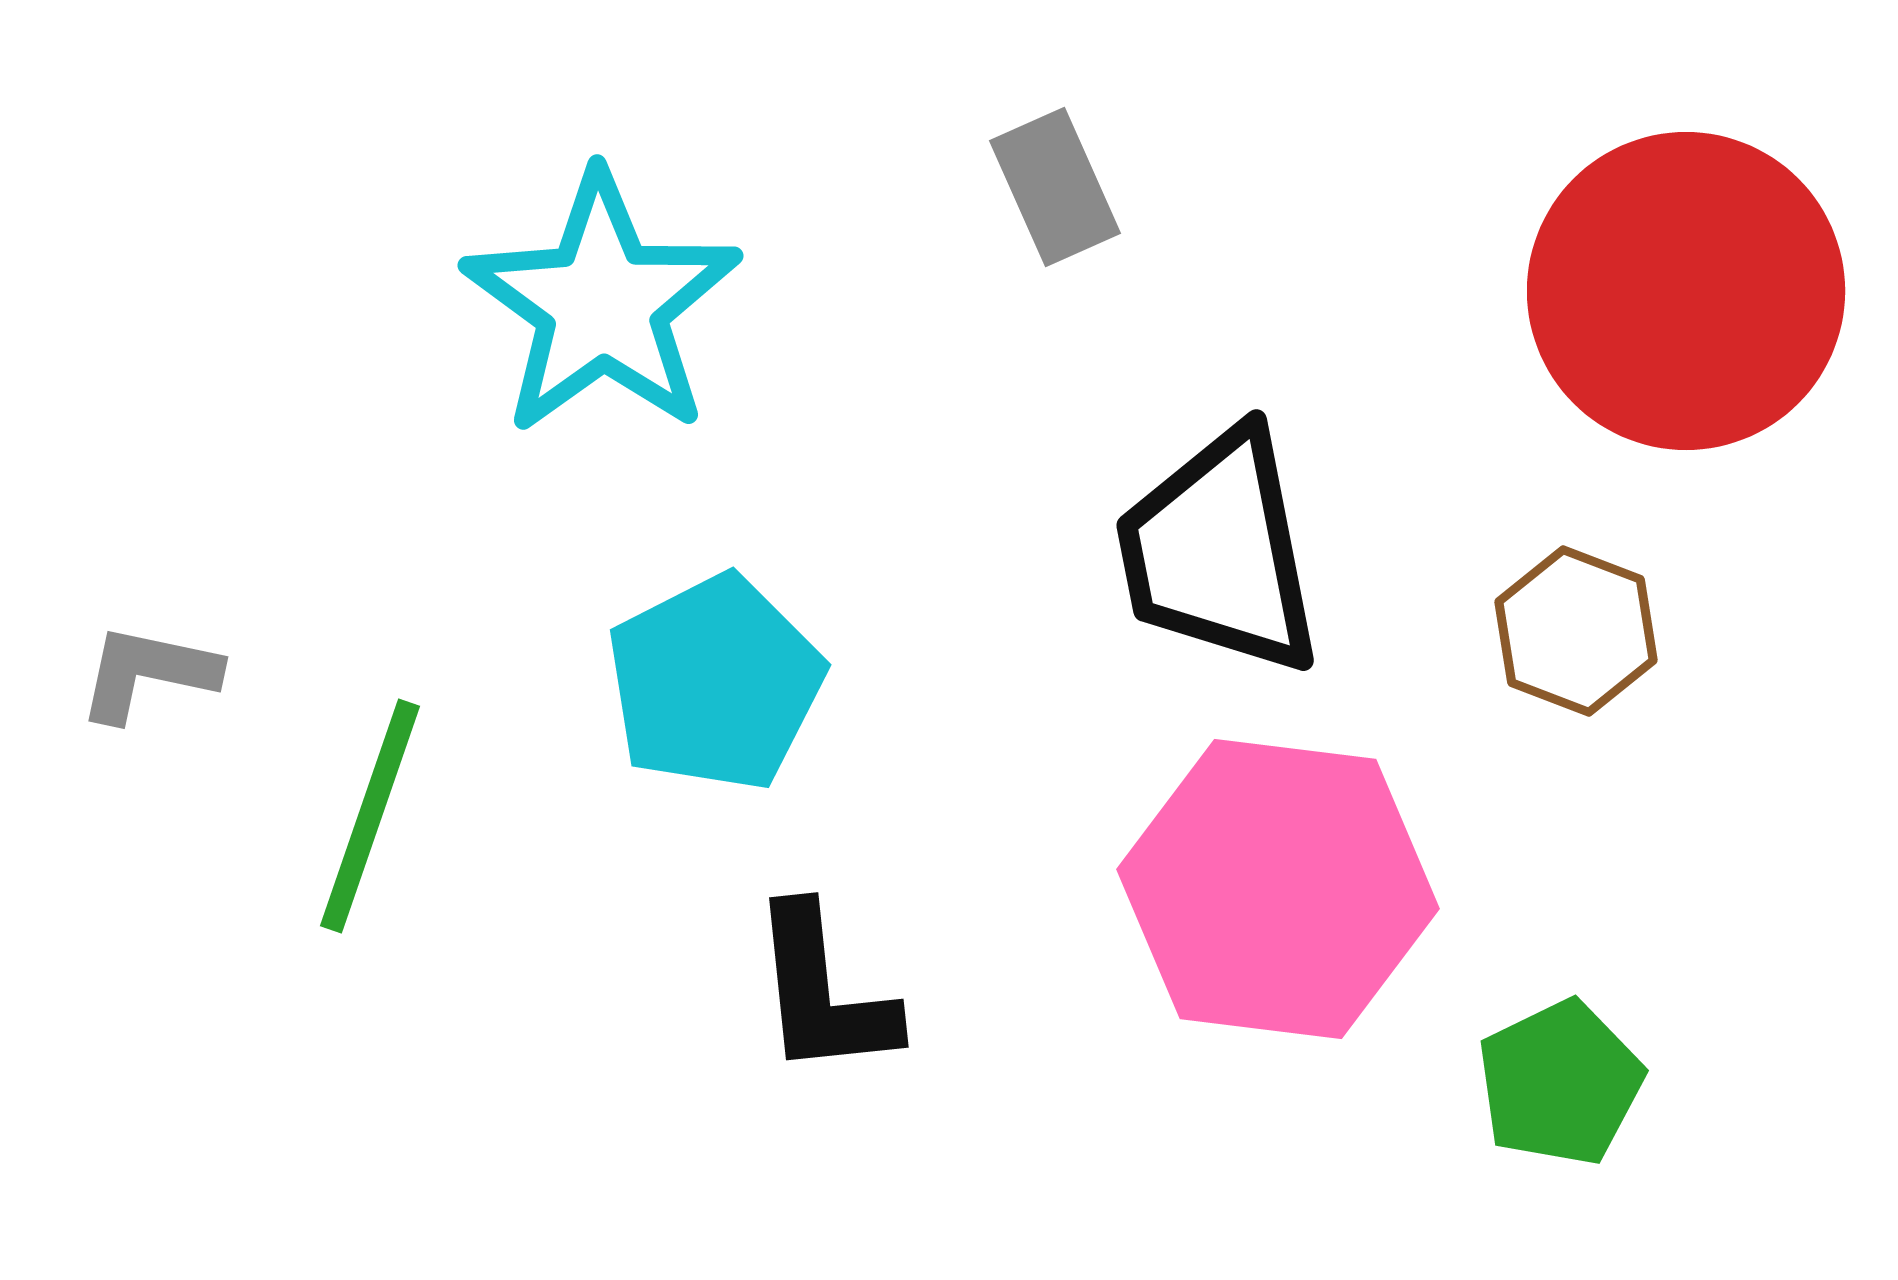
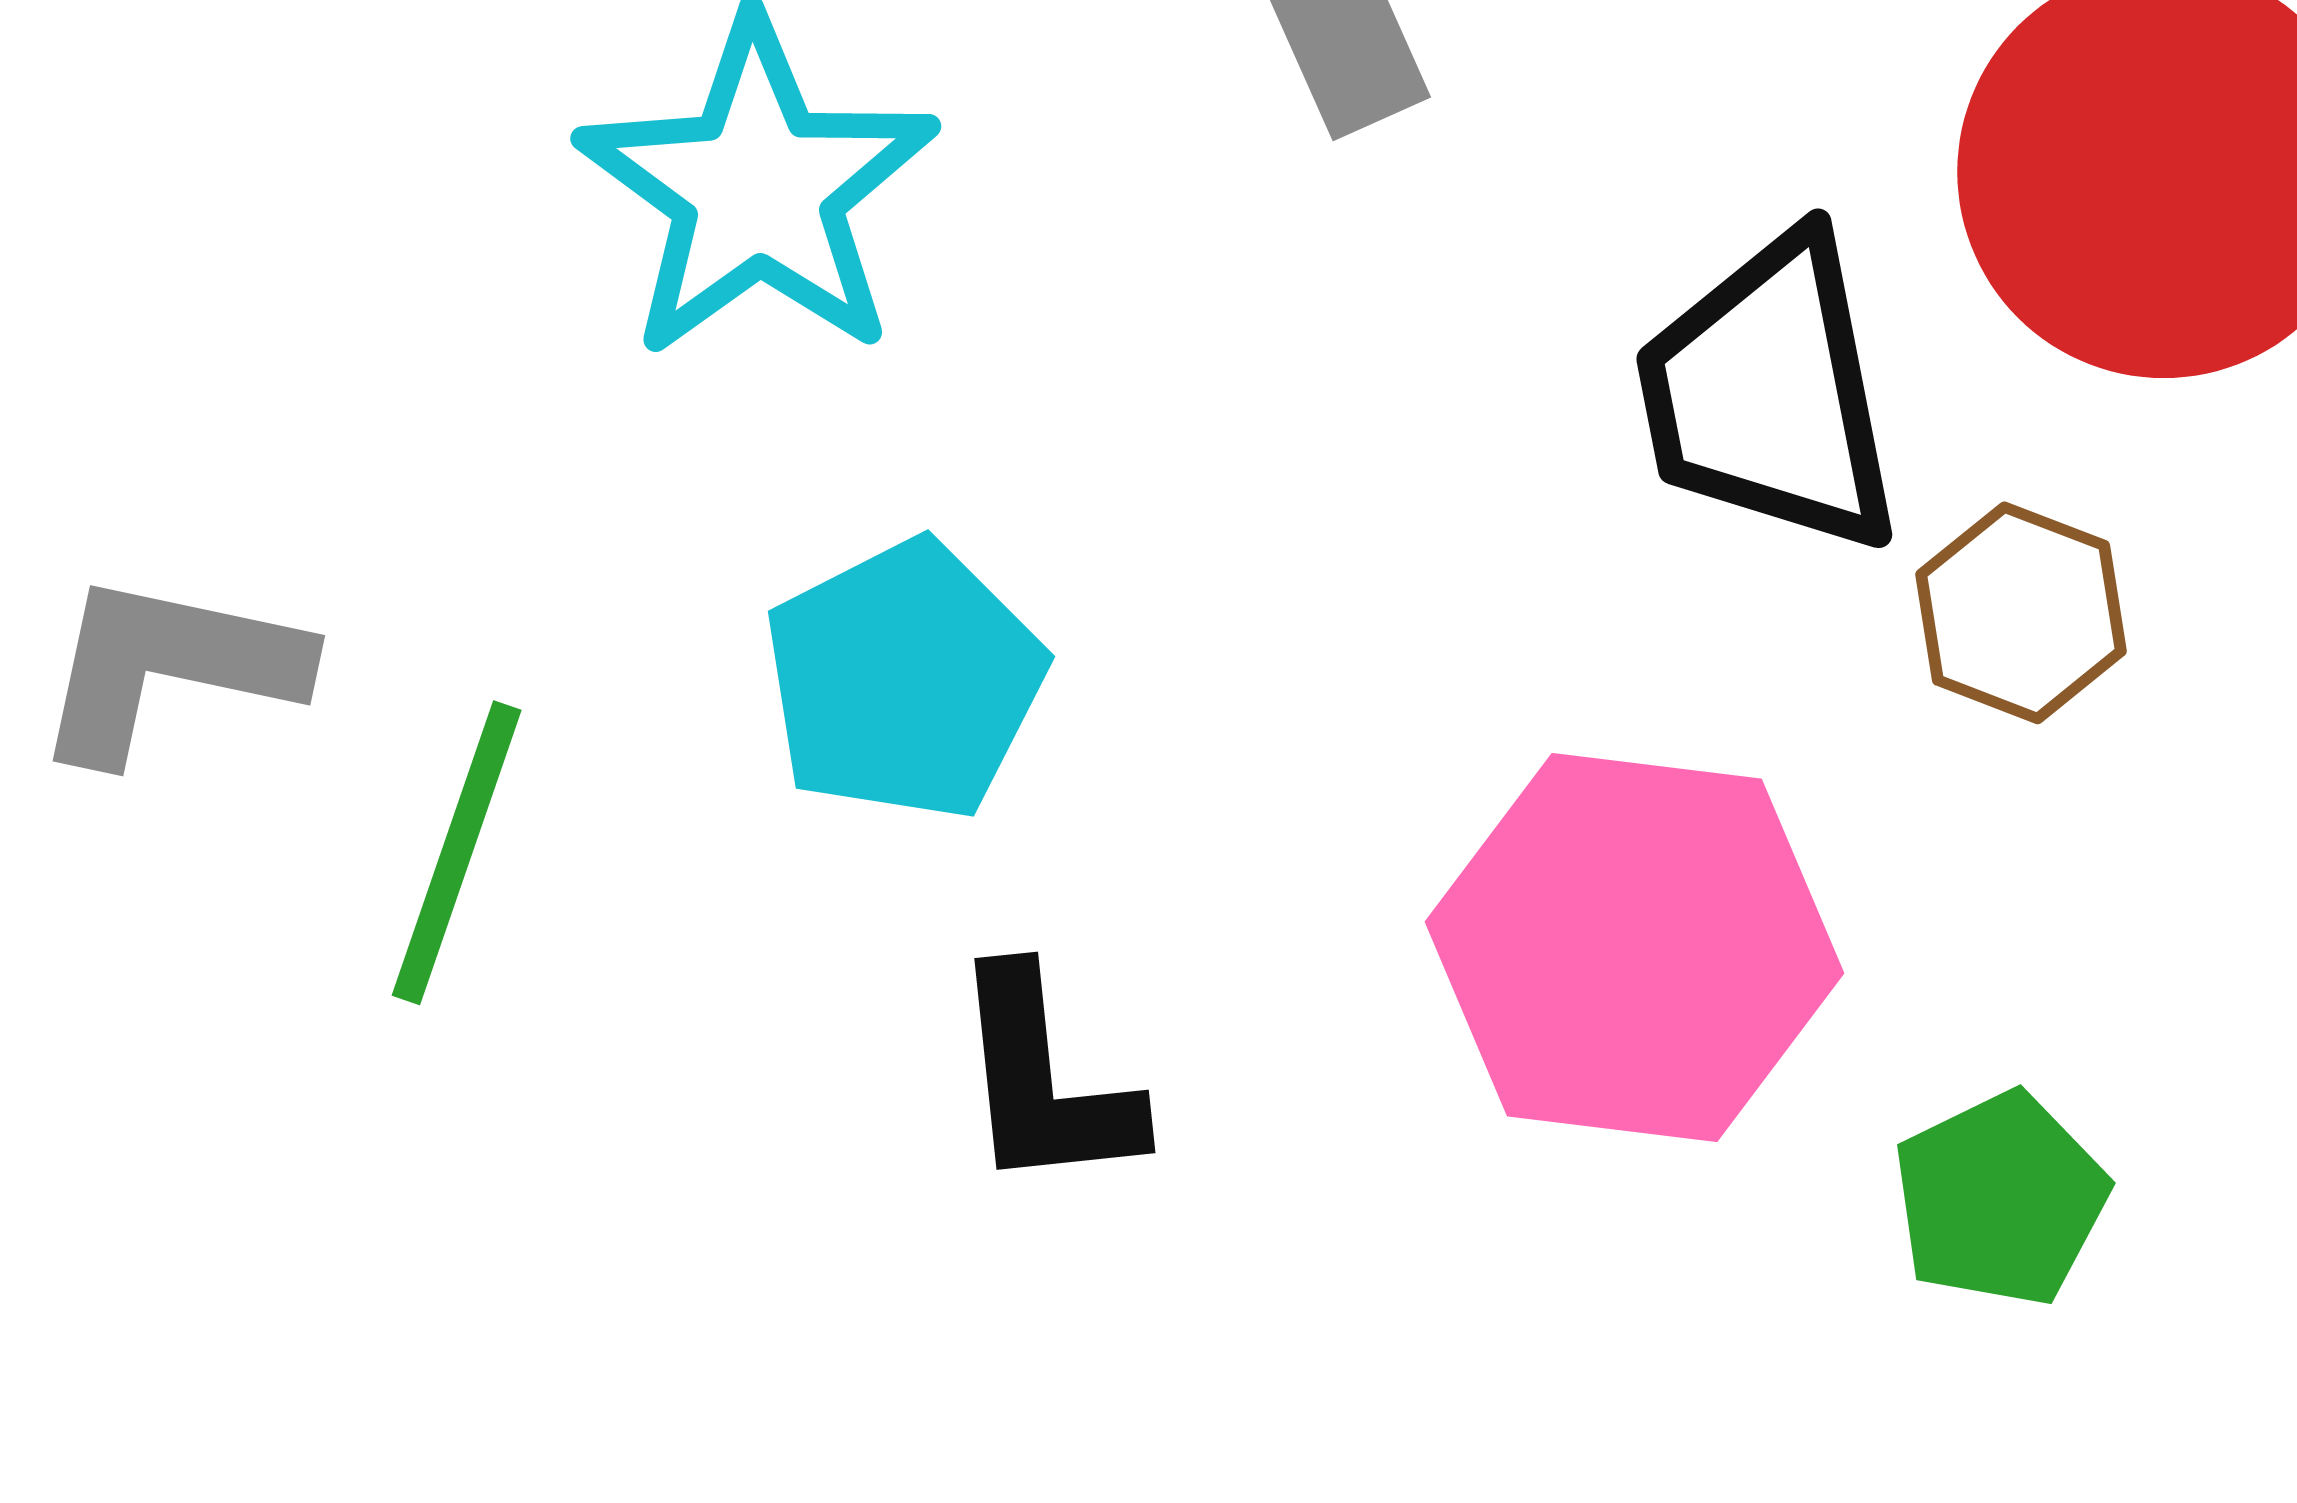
black trapezoid: (1219, 552) -> (1769, 394), moved
gray L-shape: (148, 673) -> (169, 667), size x1.5

